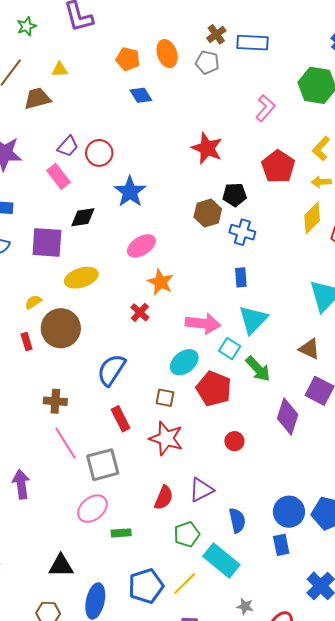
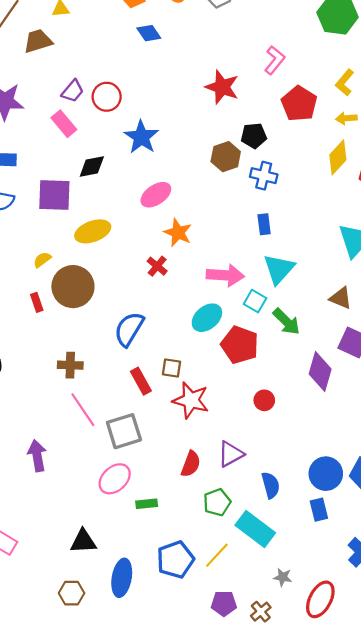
pink L-shape: (265, 108) -> (275, 60), moved
brown square: (165, 398) -> (171, 368), moved

